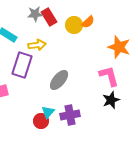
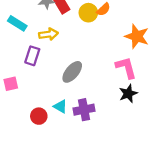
purple rectangle: (22, 65) -> (32, 56), size x0.7
cyan triangle: (48, 112) -> (60, 106), turned -40
red circle: (41, 121) -> (39, 116), moved

